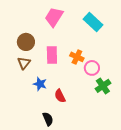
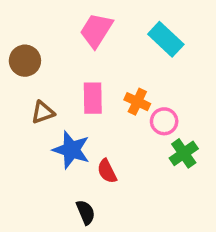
brown circle: (26, 42) -> (25, 61), moved
brown triangle: (24, 63) -> (43, 112), turned 32
blue star: (40, 84) -> (71, 150), size x1.5

